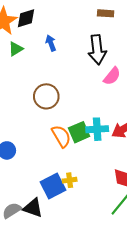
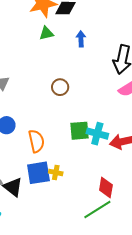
brown circle: (46, 96) -> (60, 87), size x0.7
orange semicircle: (61, 136) -> (36, 141), moved

